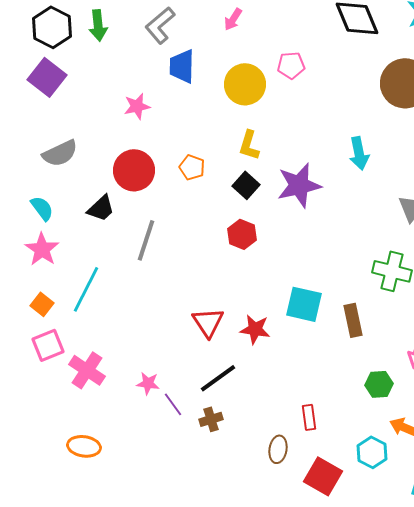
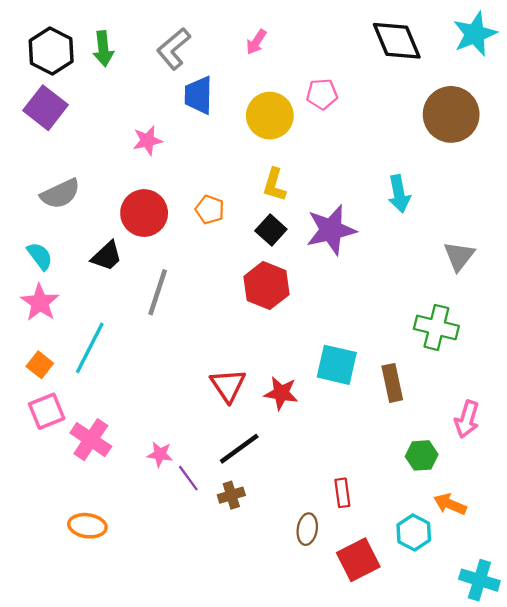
red hexagon: (242, 234) -> (266, 286), size x1.4
red square: (323, 476) -> (358, 560), turned 33

